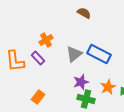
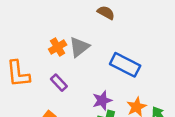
gray triangle: (74, 54) -> (79, 47), moved
purple rectangle: (38, 58) -> (59, 83), moved

